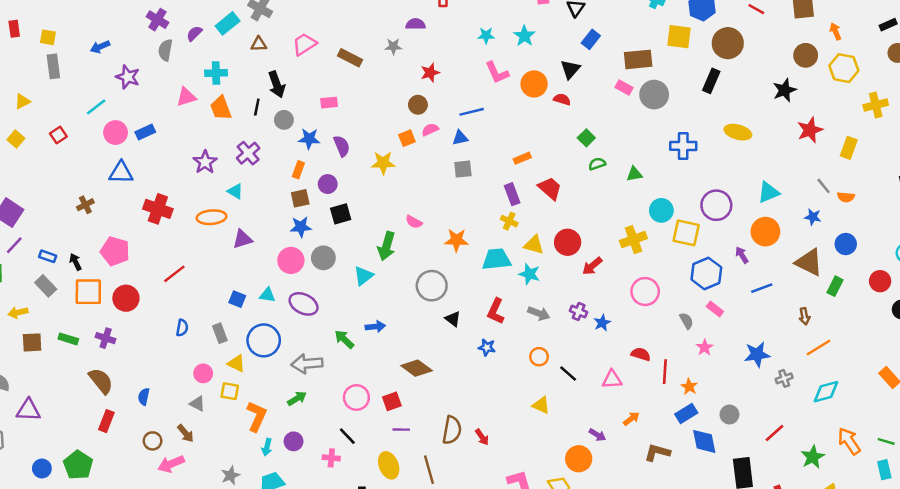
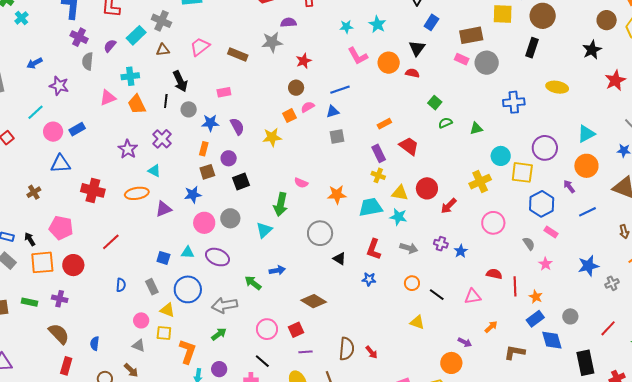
gray star: (393, 46) -> (272, 42), size x1.5
blue star: (301, 227) -> (193, 195), moved

